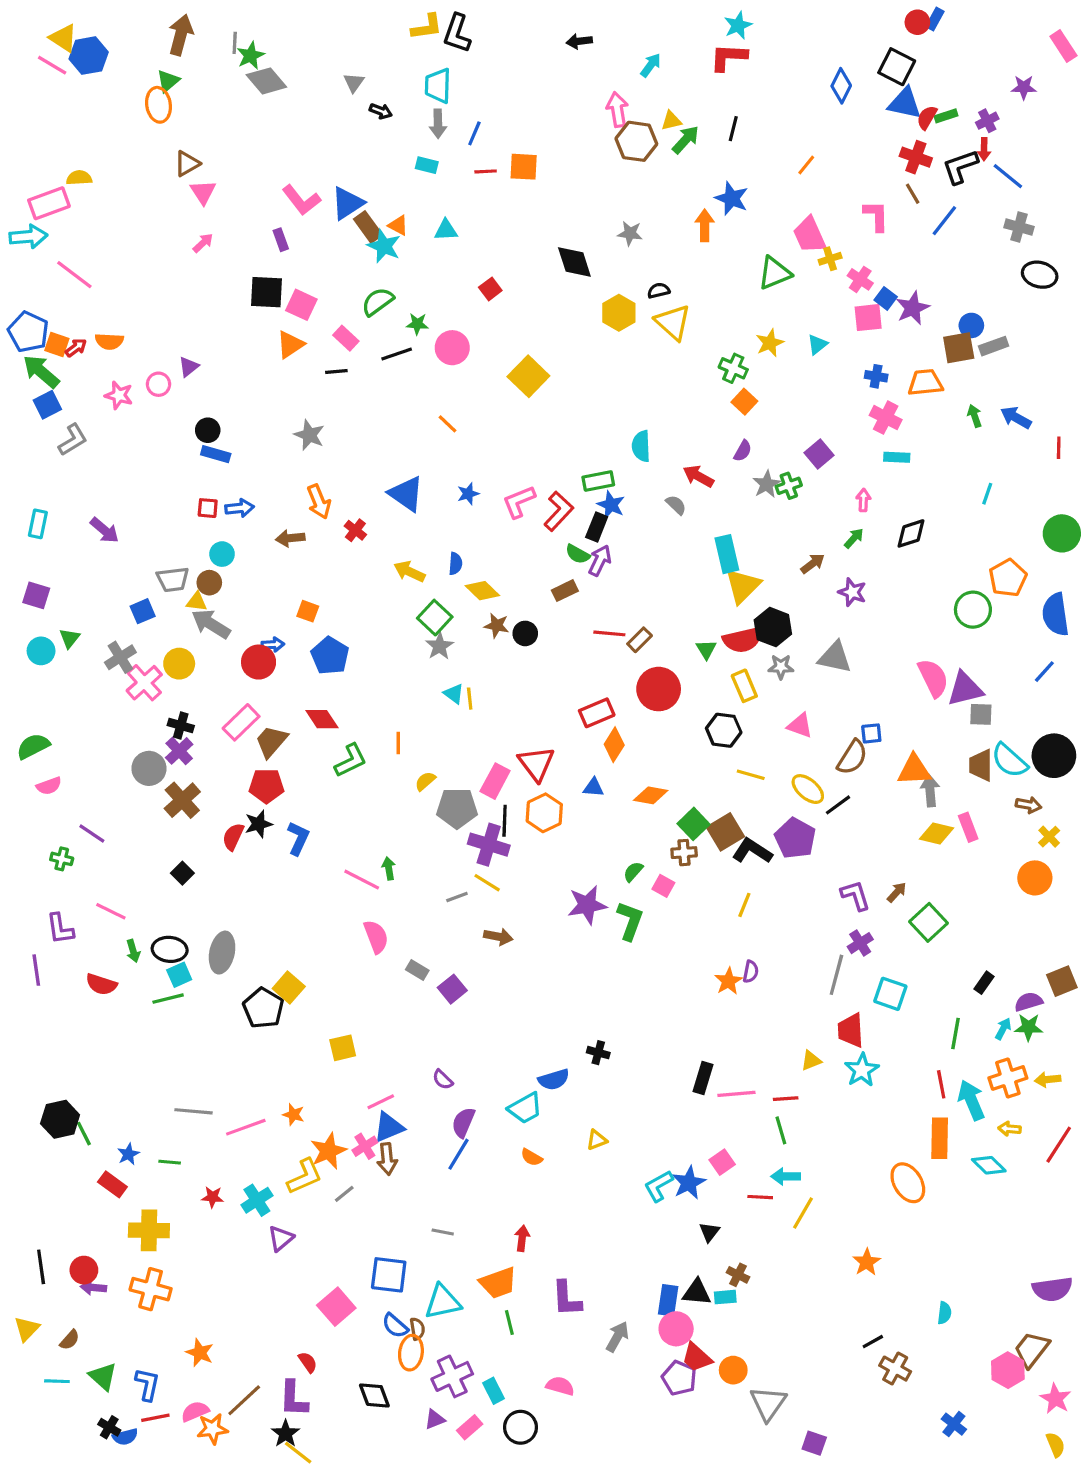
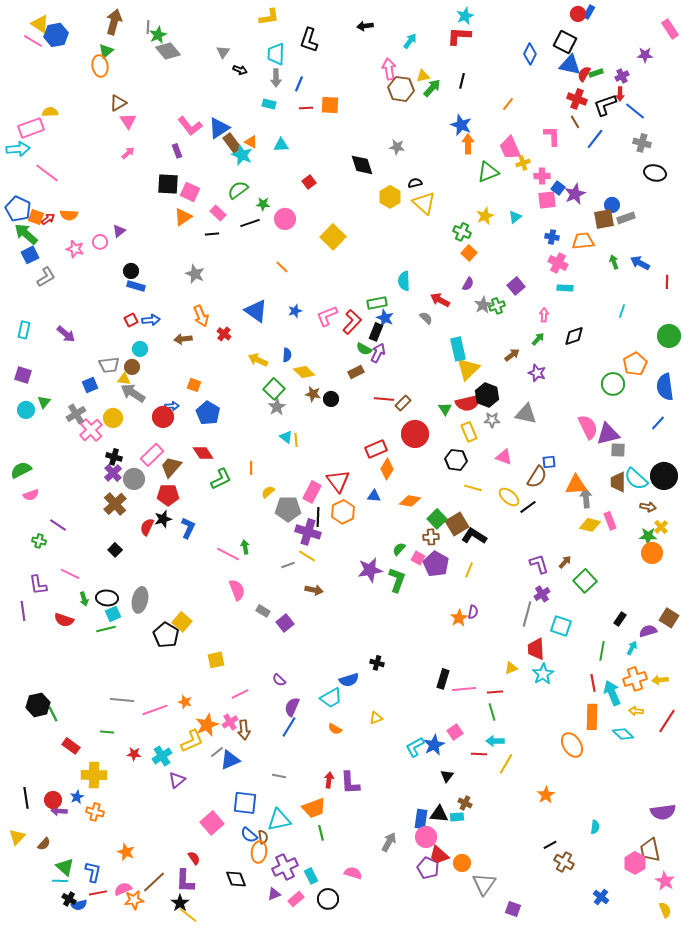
black L-shape: (457, 33) -> (309, 40), moved
orange arrow: (705, 225) -> (468, 144), moved
pink cross: (860, 279) -> (542, 176), turned -35
red square: (208, 508) -> (131, 320), turned -32
gray circle: (149, 768) -> (134, 479), moved
purple pentagon: (795, 838) -> (436, 564), moved
brown square: (1062, 981) -> (669, 618), turned -36
green star: (1029, 1027) -> (648, 536), moved
blue triangle: (389, 1127) -> (230, 760), moved
blue star: (128, 1154) -> (77, 797), moved
orange cross: (151, 1289) -> (95, 812), size x0.7
purple L-shape: (567, 1299) -> (350, 783), moved
brown trapezoid: (1032, 1349) -> (650, 850), turned -50
cyan line: (57, 1381) -> (60, 881), moved

